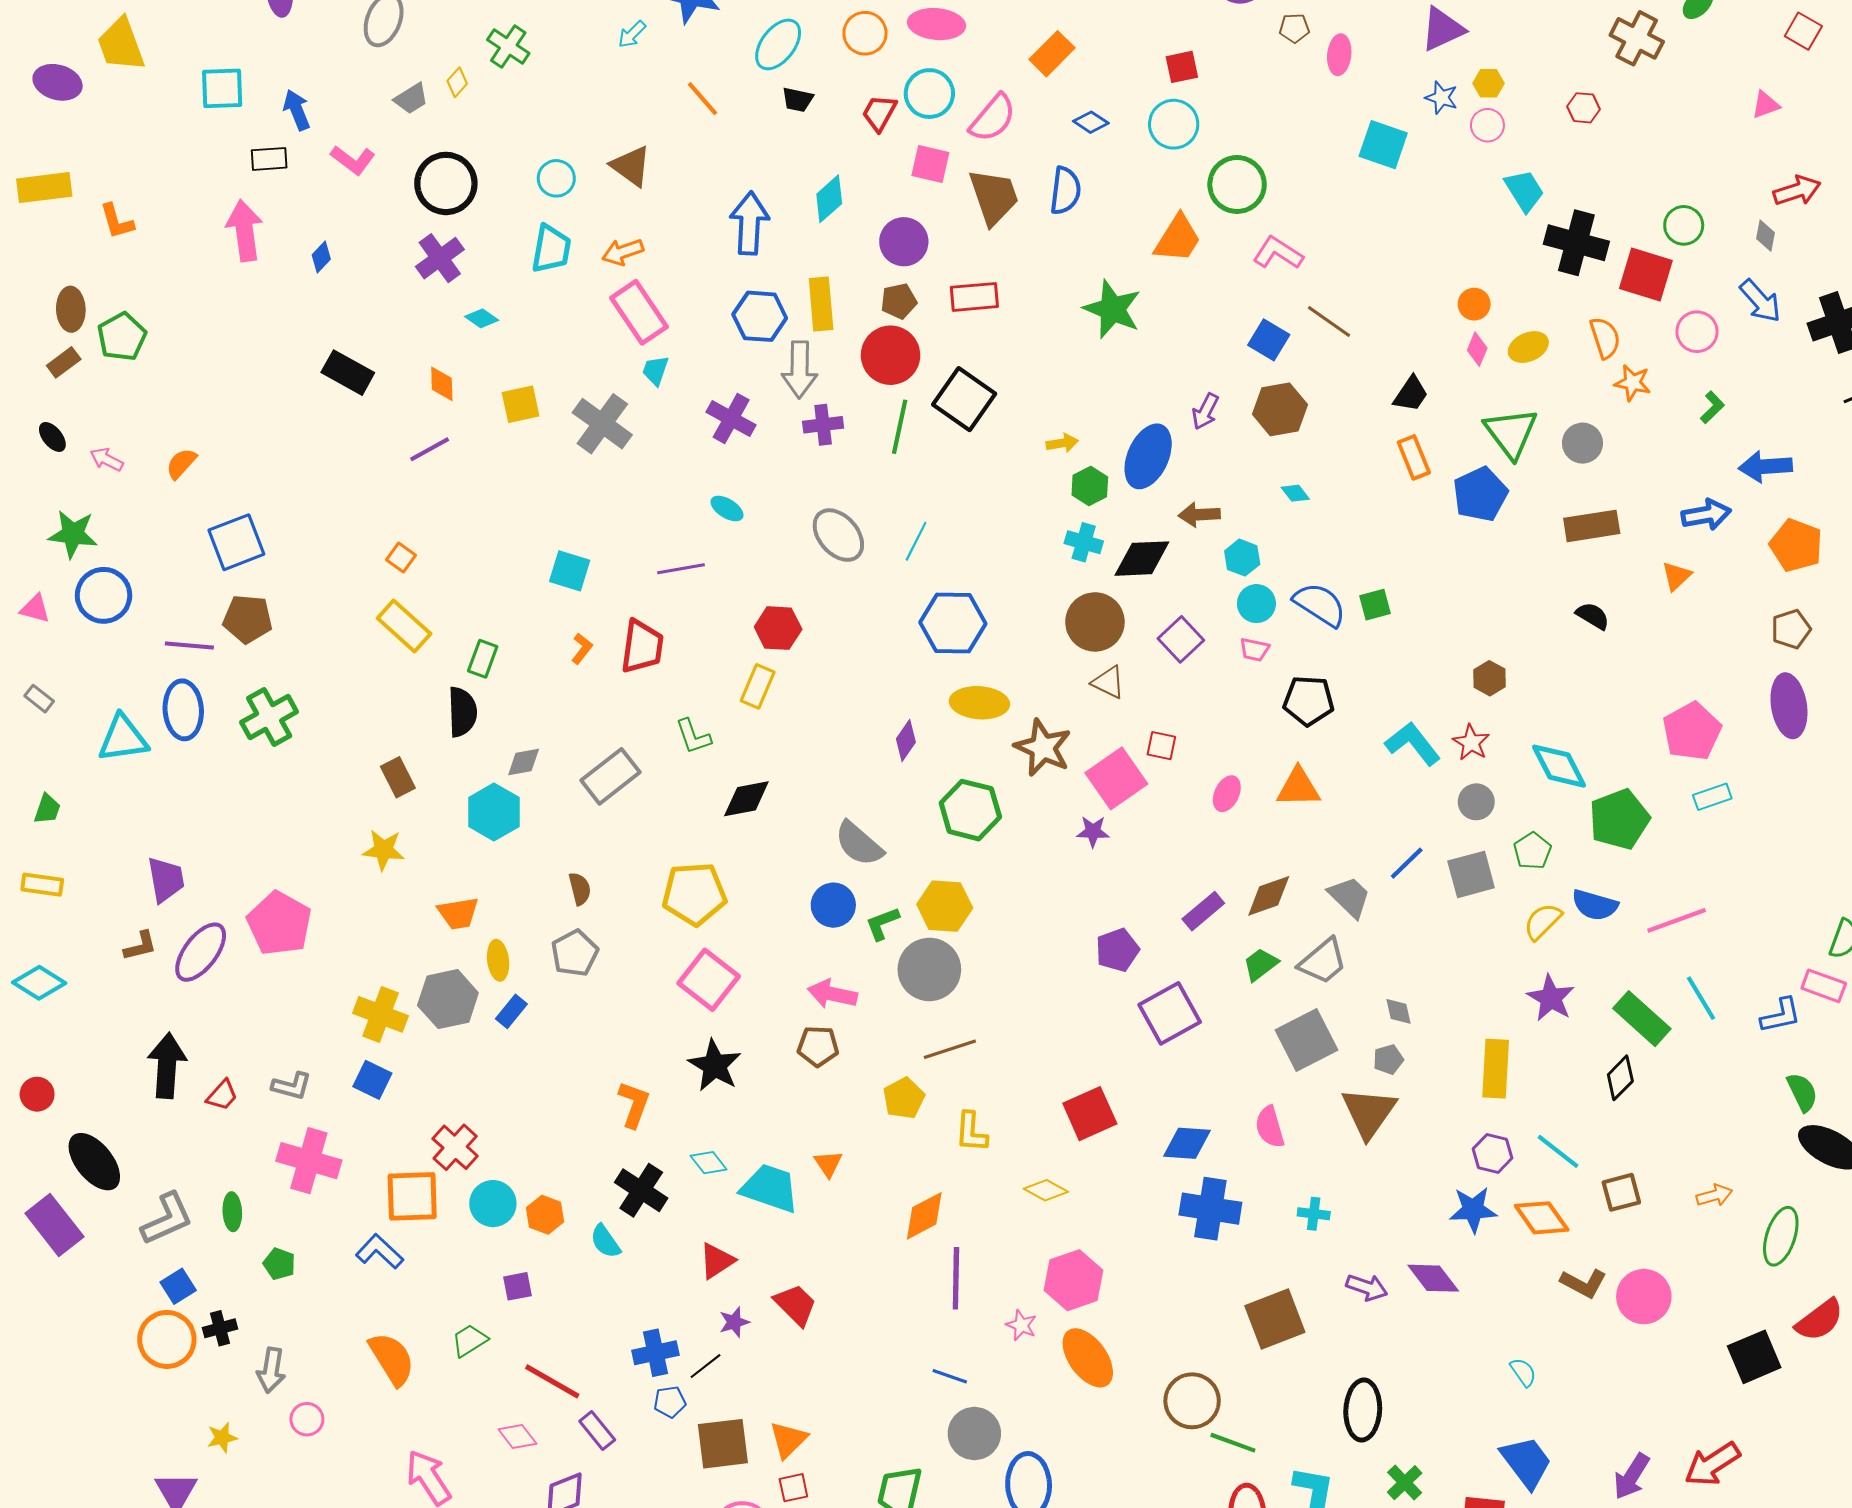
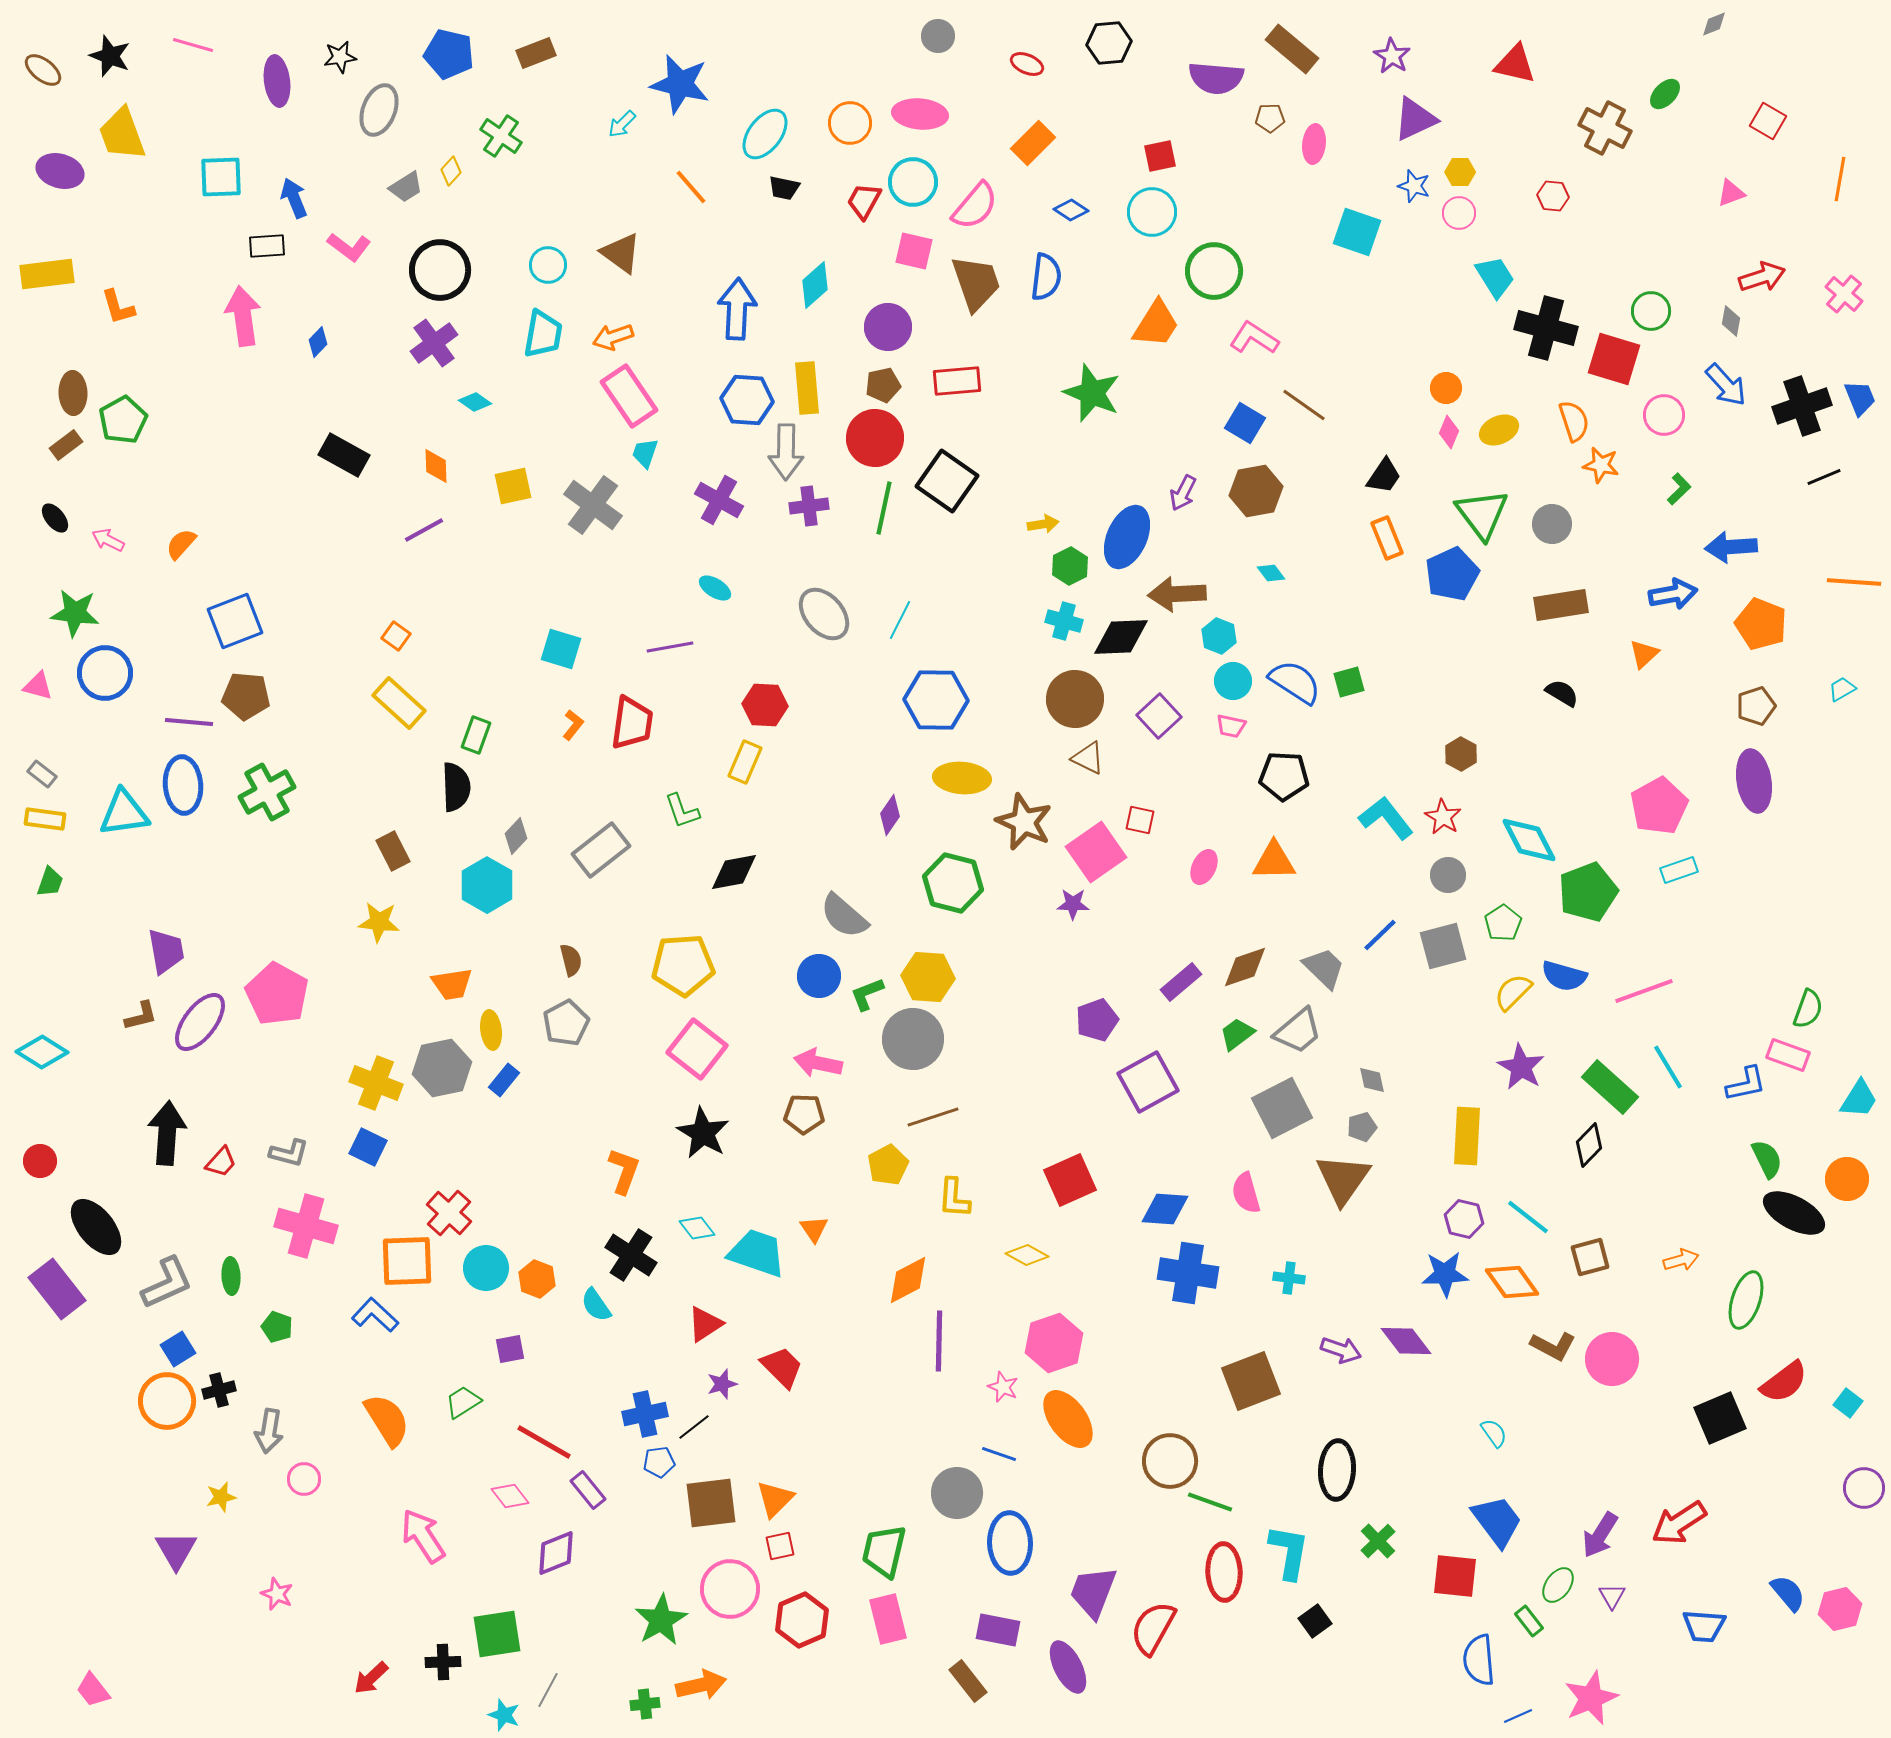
brown arrow: (1199, 515) -> (1177, 594), size x1.4
gray diamond: (524, 762) -> (516, 836), turned -36
yellow rectangle: (42, 885) -> (45, 819), moved
blue line: (950, 1376) -> (999, 1454), moved

